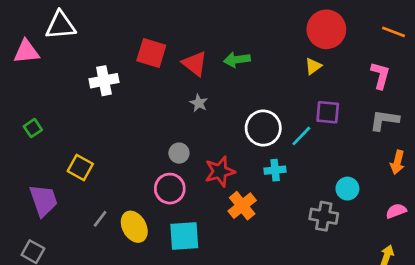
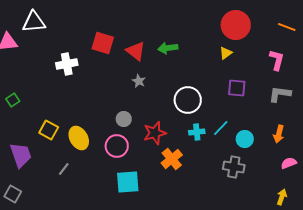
cyan line: (301, 136) -> (221, 128), moved
orange arrow: (397, 162) -> (279, 134), moved
cyan circle: (347, 189) -> (245, 139), moved
yellow ellipse: (134, 227) -> (79, 138), moved

